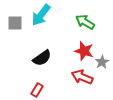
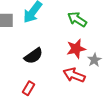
red star: (84, 51) -> (76, 49), turned -30

